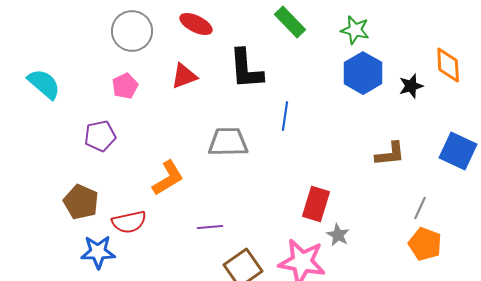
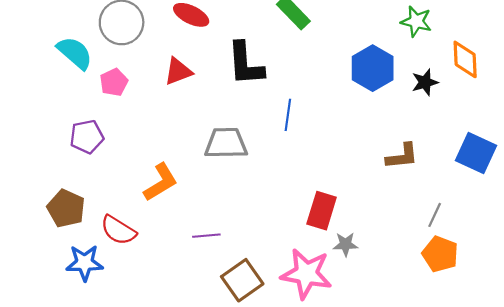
green star: (355, 30) -> (416, 21), moved
cyan semicircle: (44, 84) -> (75, 53), moved
red semicircle: (129, 222) -> (118, 230), turned 44
gray star: (338, 235) -> (346, 244), turned -30

